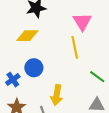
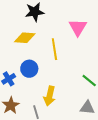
yellow line: (75, 47) -> (54, 49), moved

